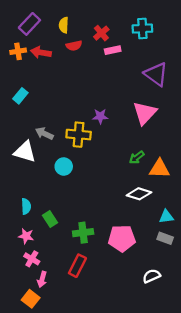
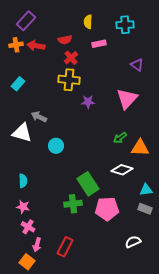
yellow semicircle: (64, 25) -> (88, 22), moved
red cross: (101, 33) -> (71, 58), moved
purple triangle: (156, 74) -> (137, 65), size x0.6
yellow cross: (79, 135) -> (69, 80), moved
green rectangle: (50, 219) -> (88, 184), moved, size x1.6
red rectangle: (77, 266) -> (65, 247), moved

